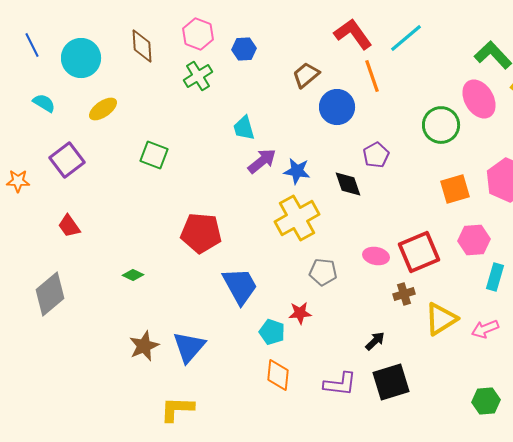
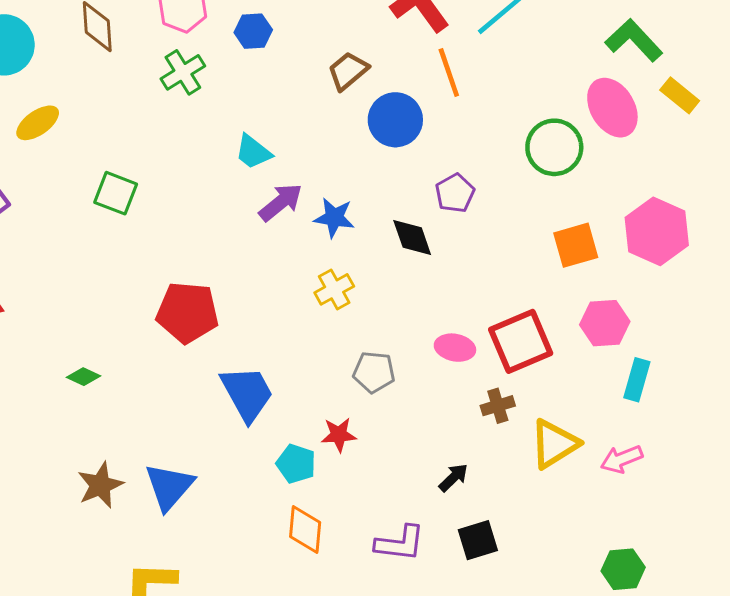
cyan trapezoid: (244, 128) -> (253, 152), turned -36
yellow cross: (297, 218) -> (334, 289), size x0.6
black square: (391, 382) -> (478, 540), size x0.7

